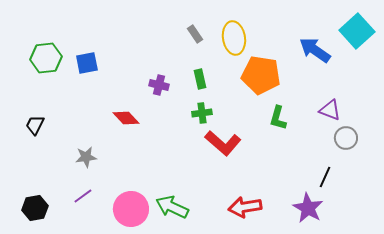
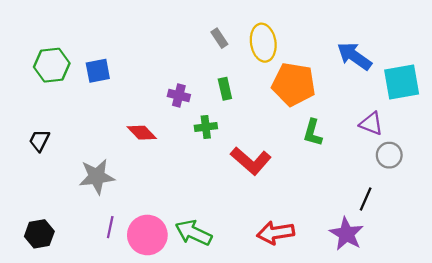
cyan square: (357, 31) -> (402, 82), moved, turned 32
green cross: (202, 113) -> (206, 127), moved
gray star: (86, 157) -> (97, 176), size x1.5
purple line: (83, 196) -> (110, 227), moved, turned -42

